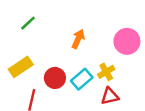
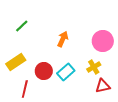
yellow cross: (106, 72) -> (94, 67), moved
red triangle: (110, 96) -> (103, 86), moved

